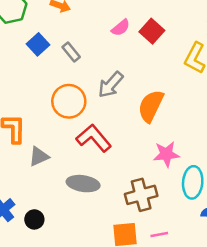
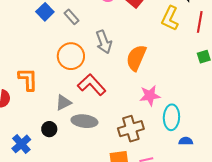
gray arrow: (111, 85) -> (104, 42), turned -60
gray triangle: (39, 157) -> (63, 103), moved
black circle: (34, 219) -> (49, 129), moved

